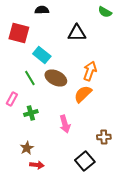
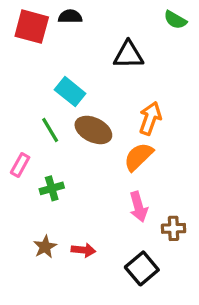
red square: (19, 33) -> (32, 27), moved
pink arrow: (65, 124) -> (138, 207), moved
red arrow: (37, 165) -> (83, 250), moved

